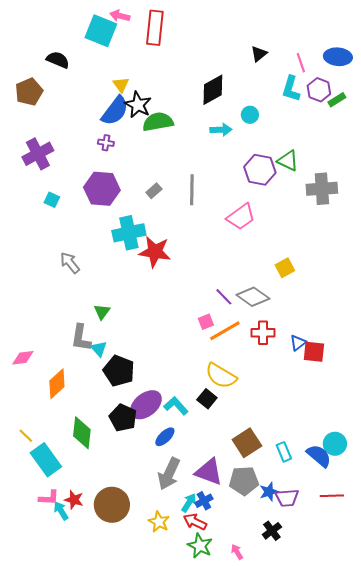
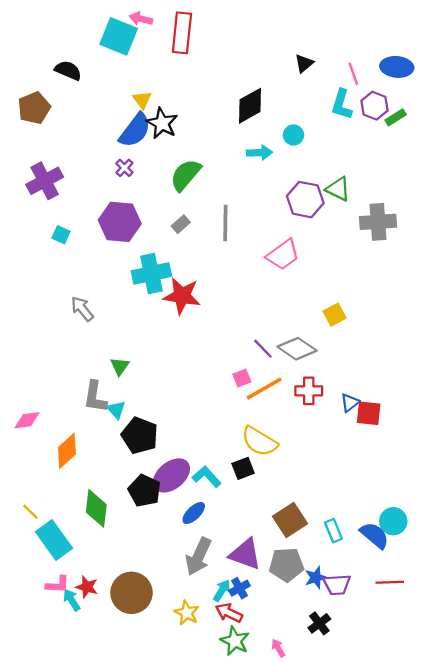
green semicircle: (158, 122) -> (185, 175), moved, turned -40
purple cross: (106, 143) -> (124, 168), turned 35
black square: (207, 399) -> (243, 468), turned 30

